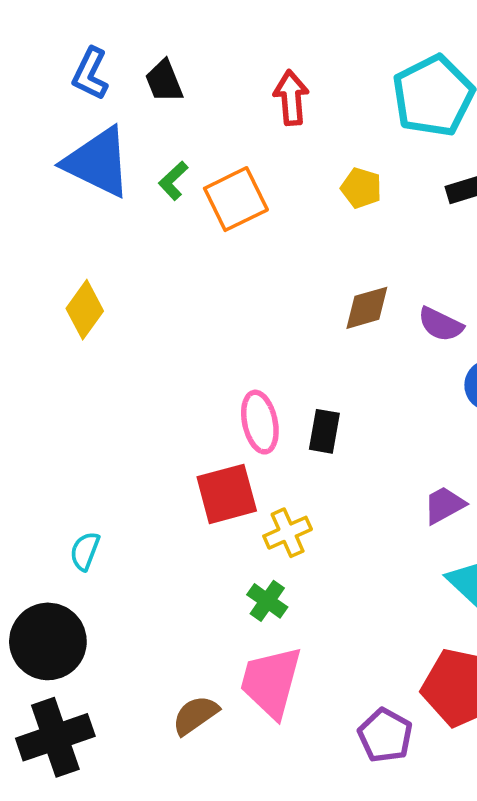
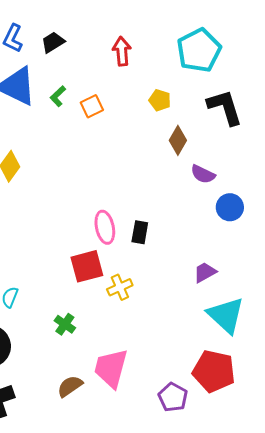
black trapezoid: (164, 81) -> (53, 42), turned 80
orange square: (236, 199) -> (92, 106), size x0.7
brown diamond: (367, 308) -> (178, 140), moved, turned -44
green cross: (267, 601) -> (65, 324), moved

